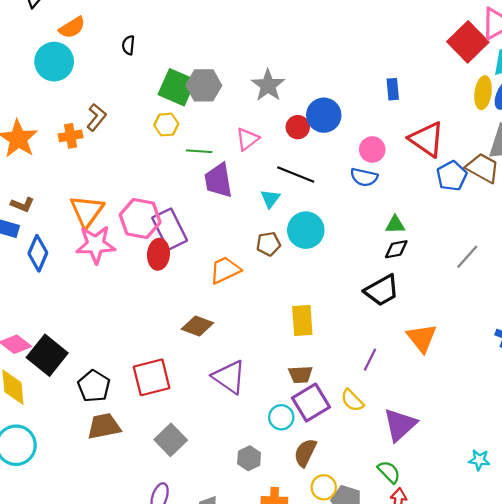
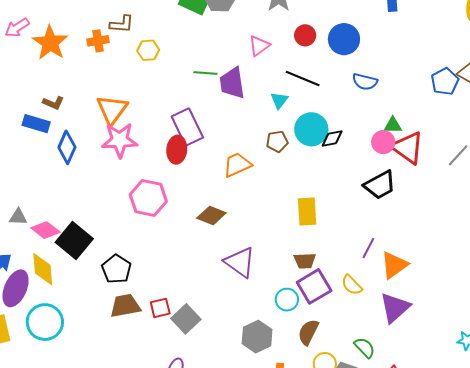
blue circle: (324, 115) -> (344, 39), moved
brown L-shape: (96, 117) -> (122, 24), turned 55
yellow hexagon: (166, 125) -> (148, 50), moved
red triangle: (427, 139) -> (408, 148), moved
pink circle: (372, 149) -> (383, 142), moved
green line: (199, 151) -> (205, 73), moved
pink hexagon: (140, 218) -> (148, 198), moved
black diamond: (396, 249) -> (332, 138), moved
orange triangle: (422, 338) -> (394, 265), moved, turned 32
red square: (152, 377) -> (160, 308), moved, size x0.6
gray hexagon: (249, 458) -> (257, 337), size x1.4
green semicircle: (389, 472) -> (365, 348), moved

